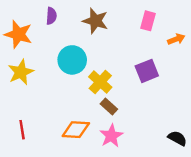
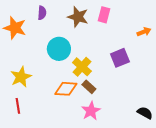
pink rectangle: (148, 21) -> (104, 15), moved
yellow star: (21, 72) -> (21, 77), moved
orange diamond: (76, 130) -> (66, 89), moved

